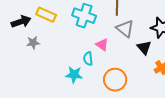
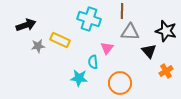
yellow rectangle: (46, 15) -> (60, 40), moved
gray triangle: (125, 29) -> (130, 32), turned -36
pink triangle: (102, 45) -> (107, 48), turned 32

